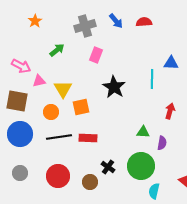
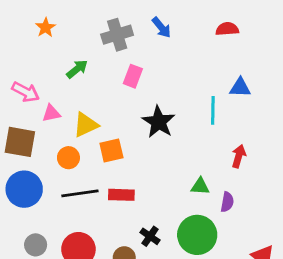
red semicircle: (144, 22) -> (227, 29), moved
yellow triangle: (63, 89) -> (86, 125), turned 36
gray circle: (20, 173) -> (36, 245), moved

